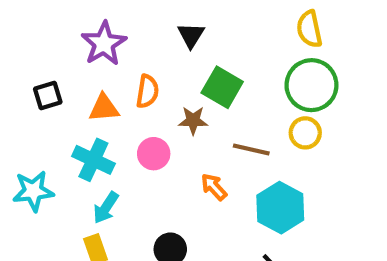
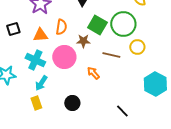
green circle: (311, 85) -> (123, 24), moved
pink circle: (154, 154) -> (64, 57), size x1.5
cyan hexagon: (280, 208) -> (155, 84), moved

